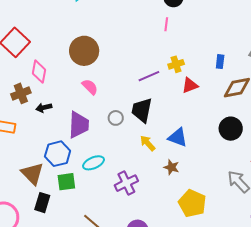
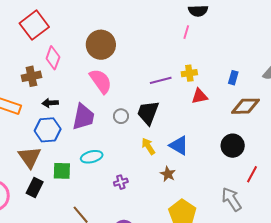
pink semicircle: (90, 87) -> (101, 81), size x1.5
black arrow: (44, 108) -> (50, 103), moved
blue hexagon: (58, 154) -> (48, 130), moved
purple cross: (126, 183) -> (121, 182), size x0.6

